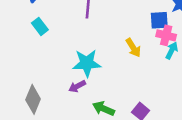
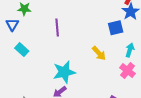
pink cross: (166, 35) -> (127, 71), moved, turned 35

